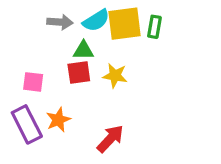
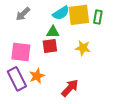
gray arrow: (60, 22) -> (23, 14), moved, turned 133
yellow star: (115, 76) -> (83, 48), moved
pink square: (33, 82) -> (21, 52), size x1.5

